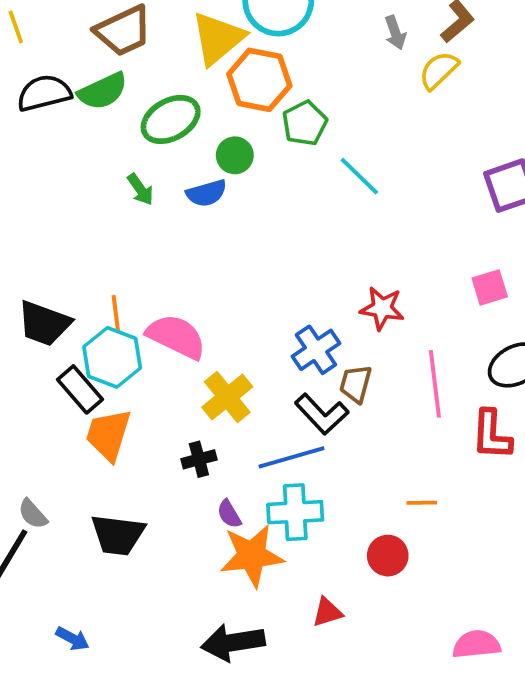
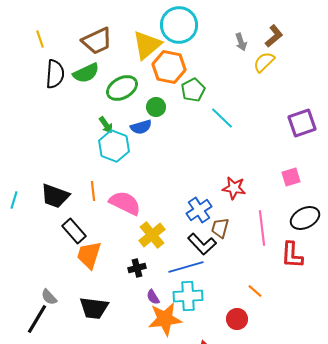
black semicircle: (44, 93) -> (55, 74), turned 108
cyan hexagon: (112, 357) -> (114, 146), moved
orange line: (422, 503) -> (255, 291), turned 42

